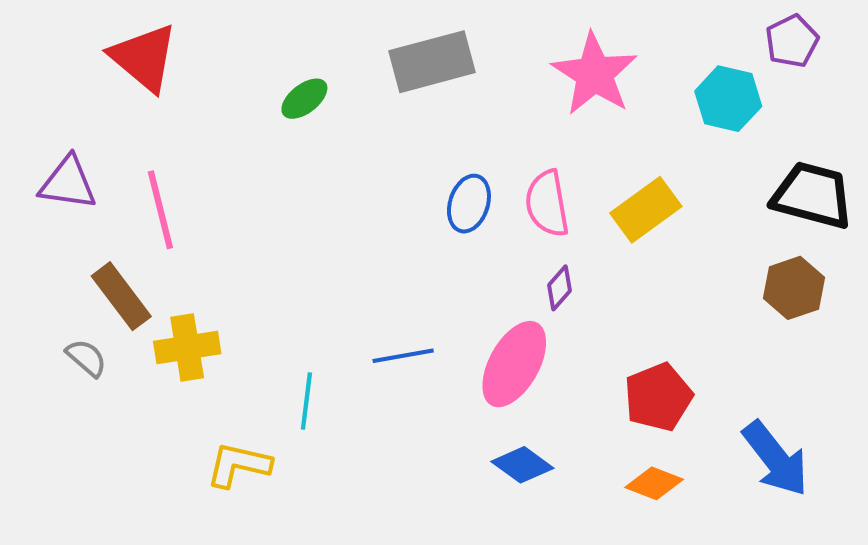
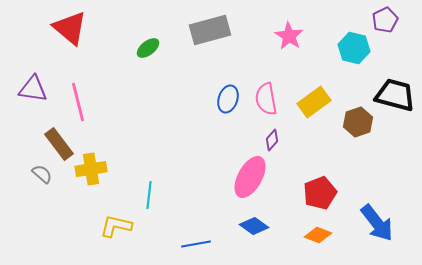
pink star: (594, 74) -> (289, 36), size x0.7
brown hexagon: (794, 288) -> (358, 122), moved
blue line: (403, 356) -> (196, 244), moved

